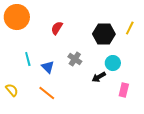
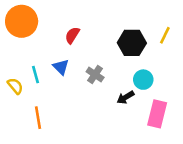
blue triangle: (48, 67) -> (61, 67), moved
yellow semicircle: (12, 90) -> (15, 86), moved
pink rectangle: (124, 90) -> (157, 114), size x1.5
orange line: (47, 93) -> (38, 118), moved, turned 42

